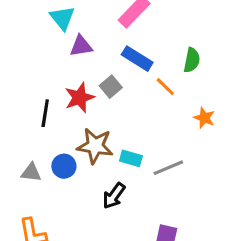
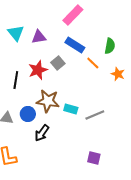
cyan triangle: (62, 18) -> (16, 33), moved
orange star: (204, 118) -> (118, 74), moved
black arrow: (114, 196) -> (42, 133), moved

